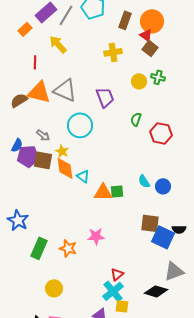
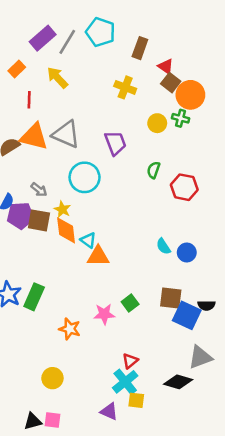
orange circle: (152, 21) -> (190, 95), moved
orange rectangle: (25, 29) -> (17, 69), moved
yellow cross: (113, 52) -> (125, 87), turned 30
green square: (117, 191) -> (130, 303), moved, turned -32
orange triangle: (103, 192) -> (98, 256), moved
green rectangle: (39, 248) -> (34, 297), moved

